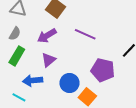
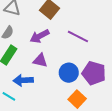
purple triangle: (49, 60) -> (40, 60), turned 49
blue circle: (69, 83) -> (69, 73), moved

